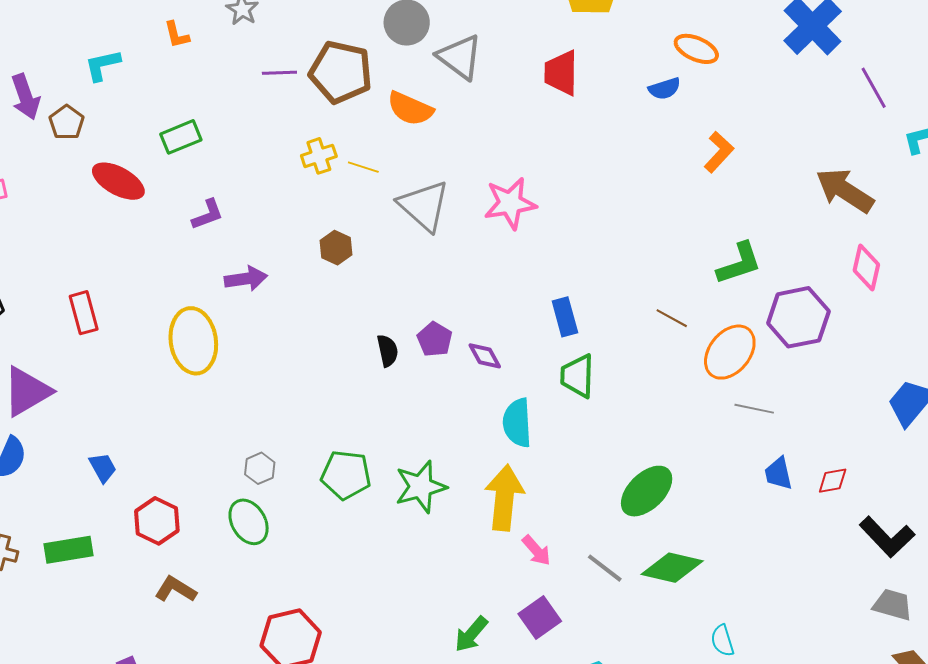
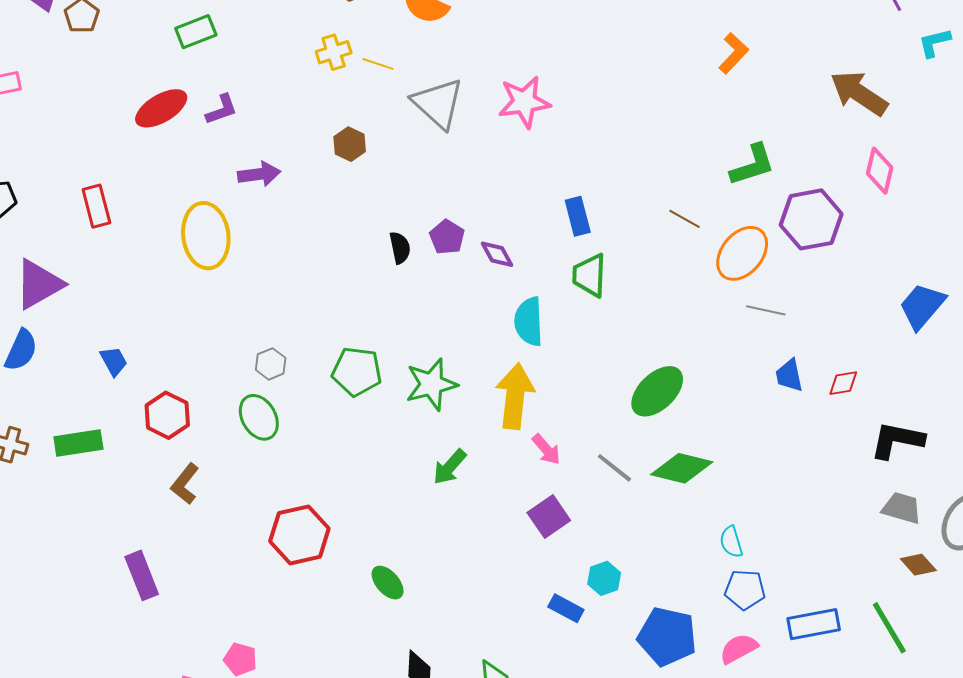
red ellipse: (118, 181) -> (161, 108), moved, turned -60
black L-shape: (887, 537) -> (897, 440), turned 144
brown L-shape: (175, 589) -> (185, 484), turned -84
green arrow: (471, 634) -> (450, 467), moved

